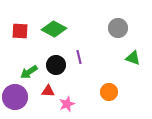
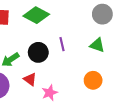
green triangle: (133, 58) -> (97, 45), moved
red triangle: (48, 91) -> (30, 79), turned 32

